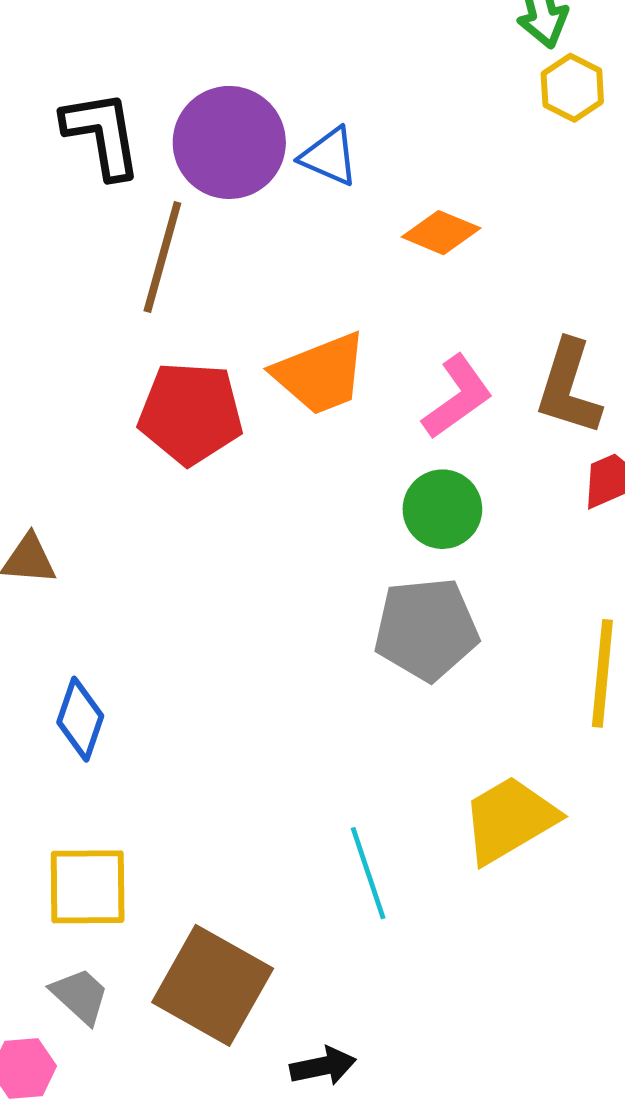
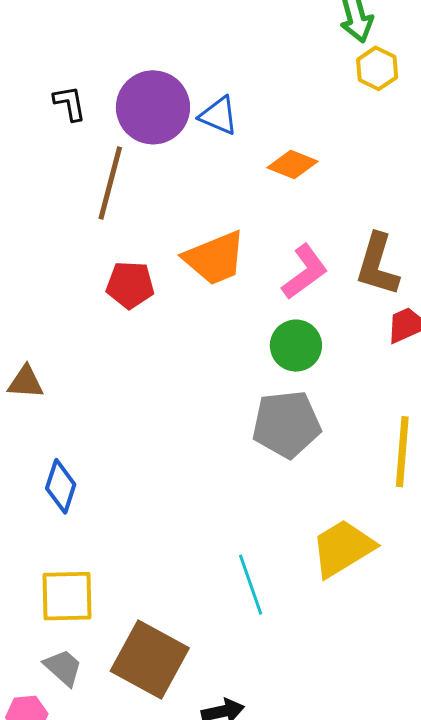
black L-shape: (102, 134) -> (70, 103), size x0.6
red pentagon: (191, 413) -> (130, 285), size x0.7

